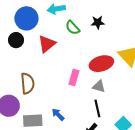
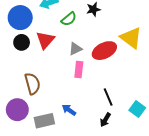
green semicircle: (73, 28) -> (69, 19), turned -77
black circle: (16, 40) -> (22, 42), moved
gray triangle: (99, 86) -> (75, 49), moved, turned -32

